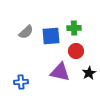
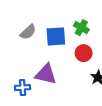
green cross: (74, 28) -> (81, 28), turned 32
purple triangle: (60, 72) -> (46, 74), moved

